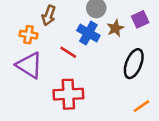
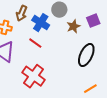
blue cross: (88, 33) -> (41, 23), moved
red cross: (68, 94) -> (33, 76), turned 35

